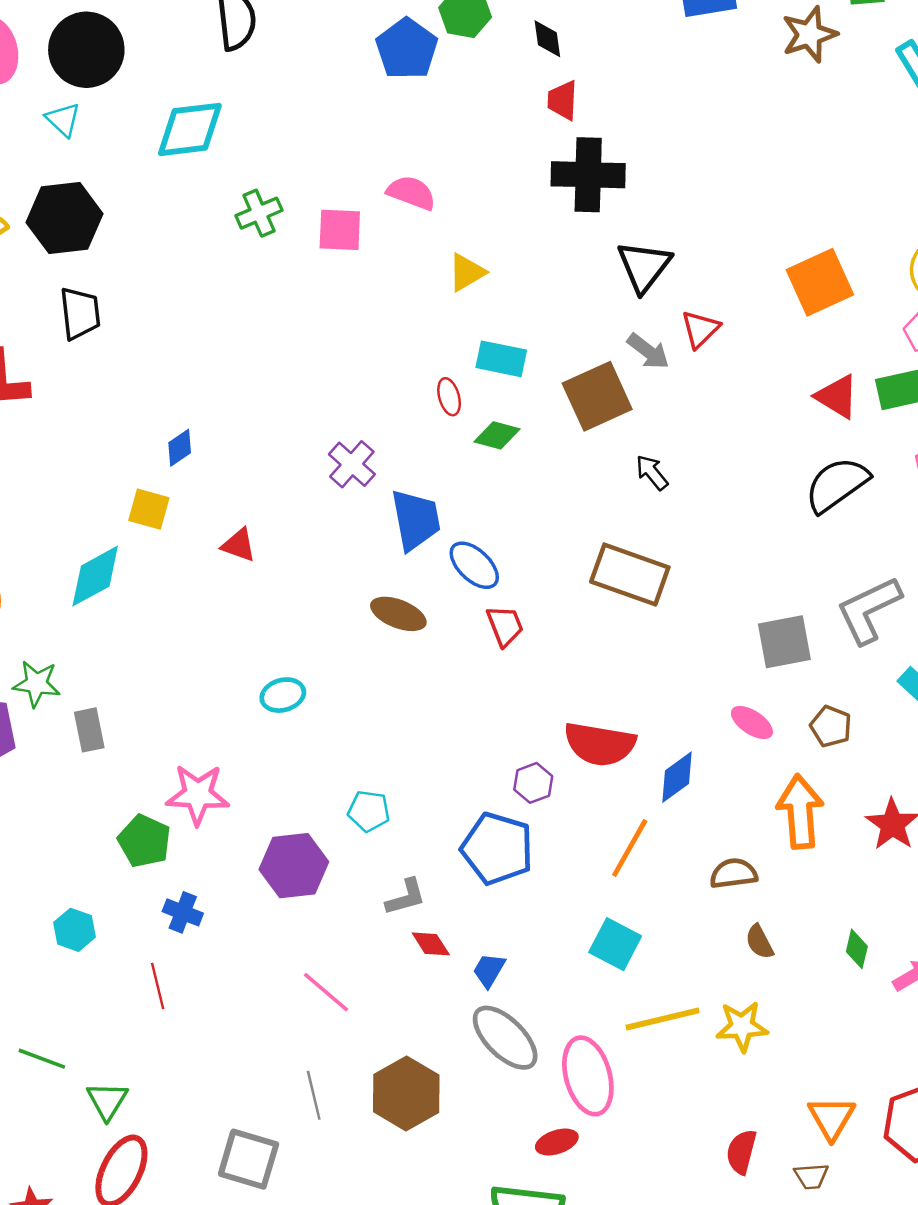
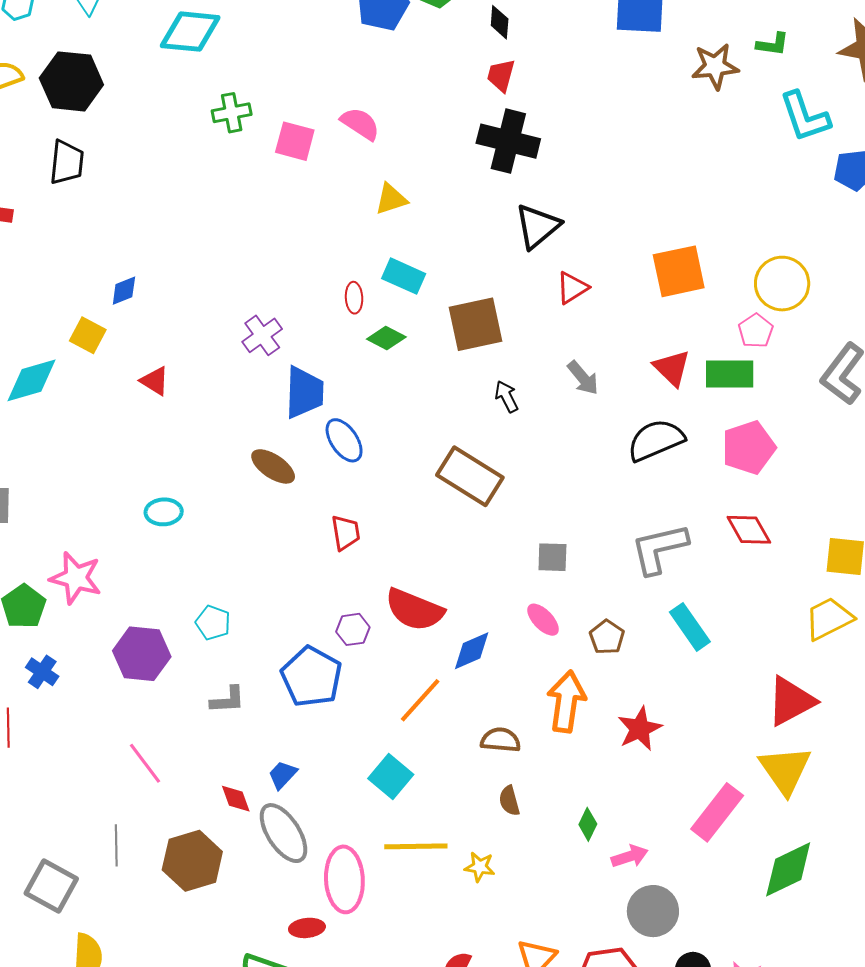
gray arrow: (648, 351) -> (583, 378), moved
red trapezoid: (505, 626) -> (346, 533), moved
gray square: (784, 642) -> (552, 557), moved, size x0.7
red diamond: (431, 944) -> (236, 799), moved
yellow star: (742, 1026) -> (480, 867), size x0.7

